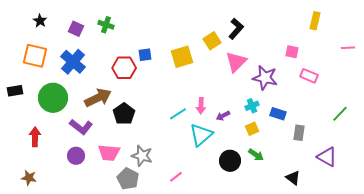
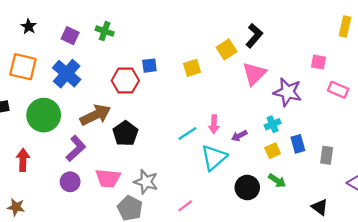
yellow square: (182, 57) -> (192, 68), size x0.7
blue rectangle: (278, 114) -> (298, 144), moved, turned 56
purple L-shape: (81, 127) -> (76, 148), turned -80

